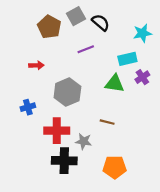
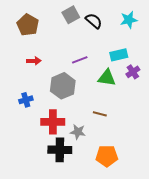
brown pentagon: (49, 27) -> (28, 25), moved
cyan star: (142, 33) -> (129, 20), moved
purple line: (86, 49) -> (80, 60), moved

